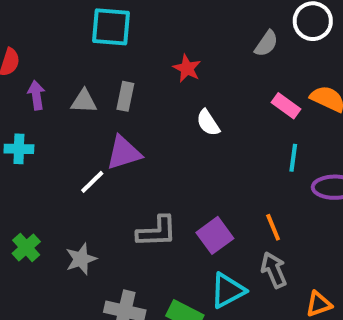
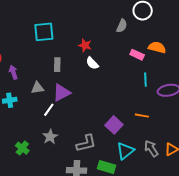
gray triangle: (84, 101) -> (38, 88), moved
white semicircle: (208, 123) -> (92, 63), moved
orange line: (273, 227) -> (142, 116), turned -48
gray L-shape: (157, 232) -> (86, 143), moved
gray star: (81, 259) -> (50, 137), moved
gray arrow: (274, 270) -> (151, 148), moved

